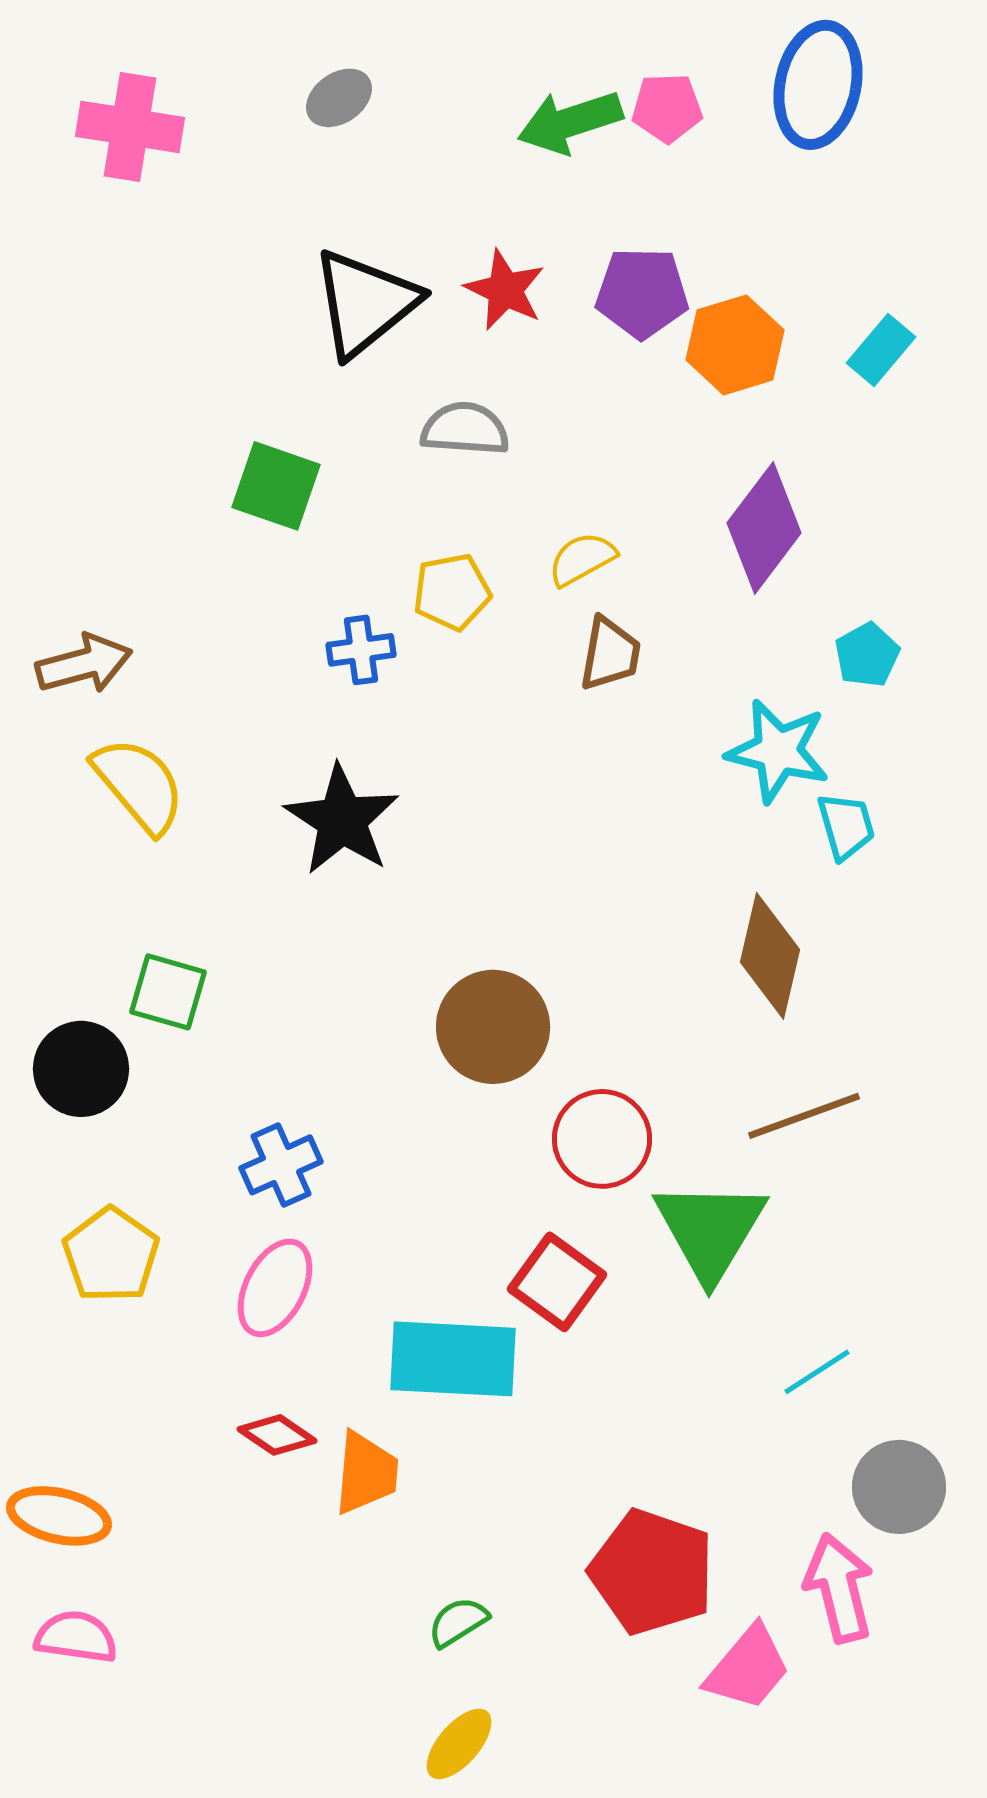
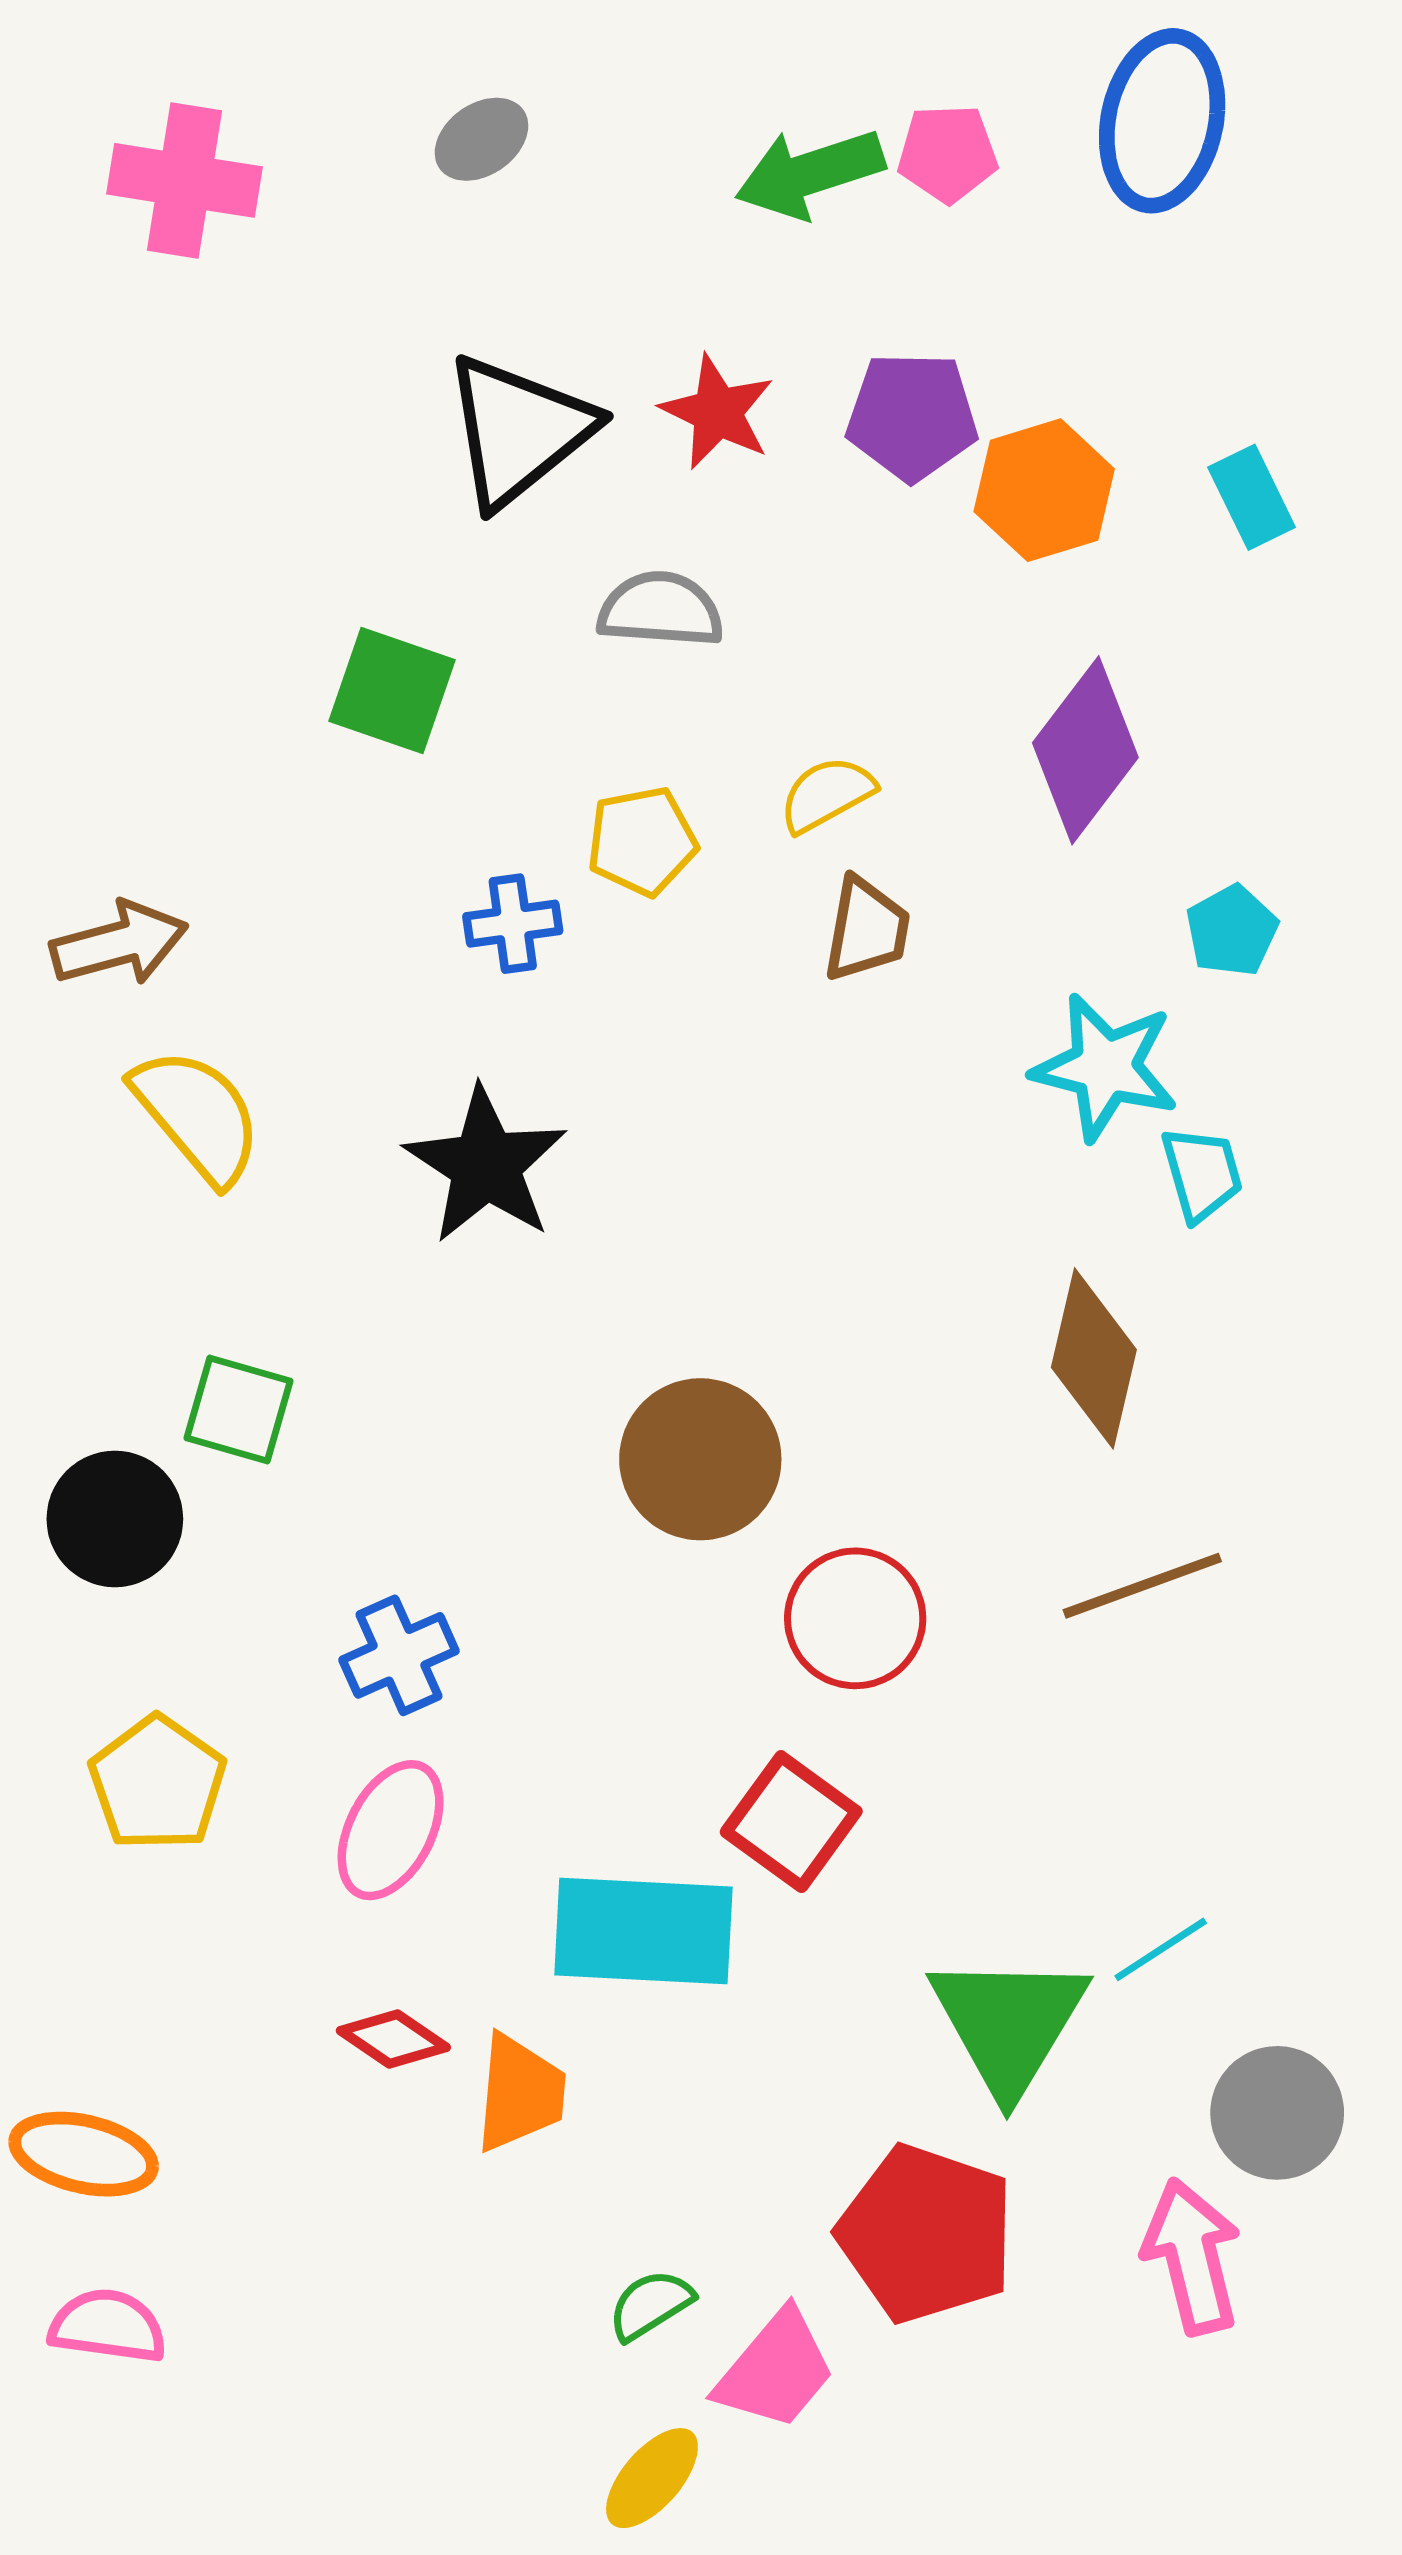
cyan rectangle: (881, 350) -> (1252, 497), turned -66
green triangle: (710, 1230) -> (1009, 2023), moved
pink trapezoid: (748, 1668) -> (776, 2370), moved

